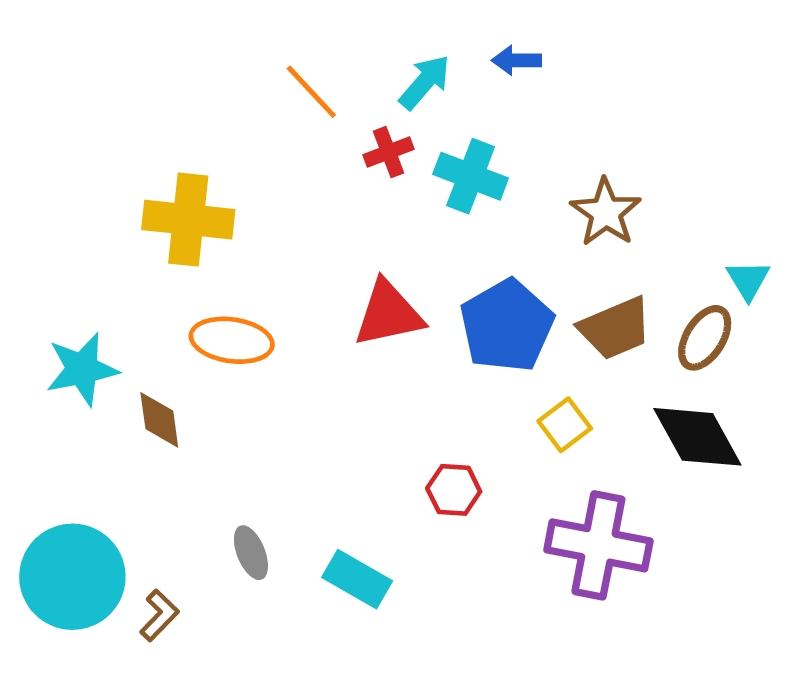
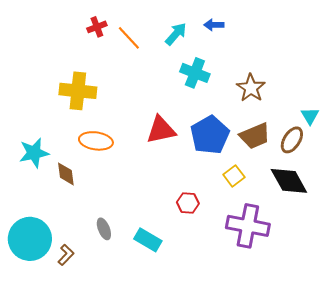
red cross: (389, 152) -> (97, 27), moved

